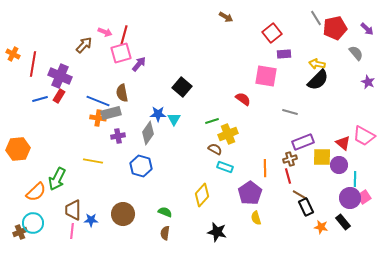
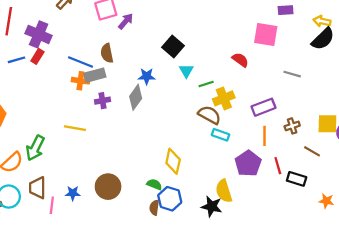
cyan triangle: (174, 119) -> (186, 71), moved
purple rectangle: (303, 142) -> (263, 107), moved
brown semicircle: (215, 149) -> (209, 115), size x1.5
blue hexagon: (141, 166) -> (170, 199), moved
red line: (288, 176) -> (278, 166), moved
yellow diamond: (202, 195) -> (173, 161), moved, turned -30
brown line: (300, 195) -> (312, 151), moved
black rectangle: (306, 207) -> (297, 179), moved, turned -48
brown trapezoid: (73, 210) -> (37, 188), moved
yellow semicircle: (256, 218) -> (224, 191), moved, size x1.5

